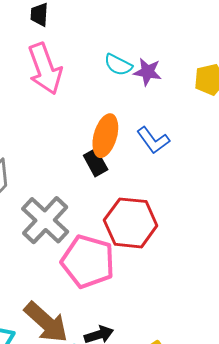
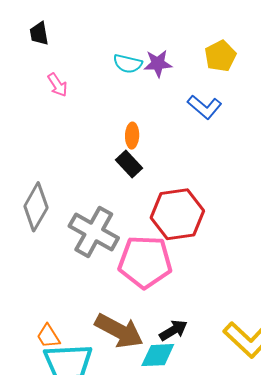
pink arrow: (45, 69) -> (57, 85), size x0.5
orange ellipse: (105, 136) -> (132, 136), size x0.6
blue L-shape: (153, 140) -> (205, 107), moved

